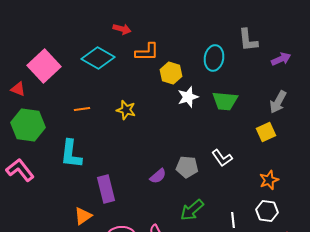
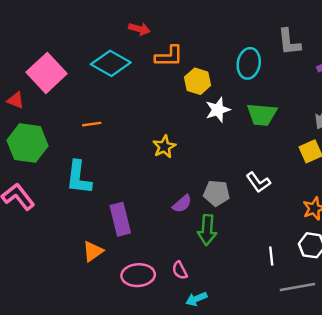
yellow star: (126, 110) -> (164, 147), moved, turned 30
green arrow: (192, 210) -> (207, 230), moved, turned -45

